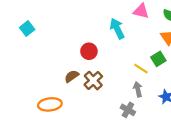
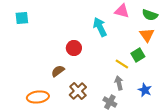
cyan square: (27, 28) -> (22, 18), moved, turned 32
brown cross: (93, 81) -> (78, 91), moved

